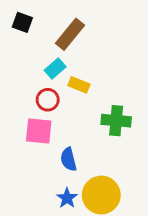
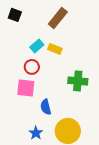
brown rectangle: (70, 34) -> (58, 18), moved
yellow rectangle: (79, 85) -> (55, 49), moved
blue star: (67, 198) -> (36, 133), moved

